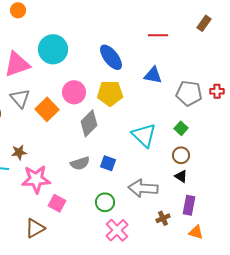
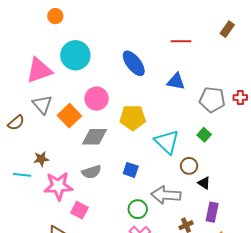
orange circle: (18, 10) -> (55, 16), moved
yellow pentagon: (110, 93) -> (133, 118), moved
gray diamond: (89, 123) -> (95, 137), moved, turned 44
brown circle: (181, 155) -> (189, 166), moved
gray semicircle: (80, 163) -> (91, 172), moved
green circle: (105, 202) -> (138, 209), moved

